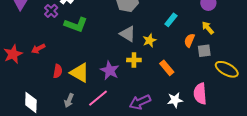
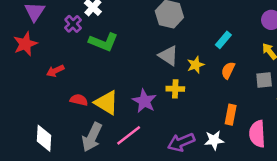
orange semicircle: (189, 40) -> (228, 70), moved
red star: (13, 54) -> (25, 44), moved
orange rectangle: (167, 68) -> (231, 115), moved, turned 49
red semicircle: (58, 71) -> (79, 100), turned -88
gray arrow: (69, 100) -> (92, 137), size x1.6
white star: (175, 100) -> (214, 140), moved

